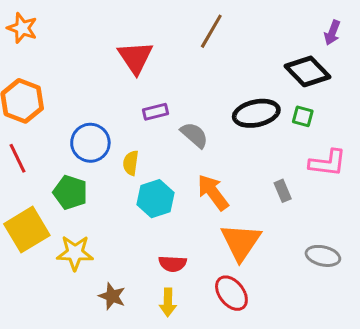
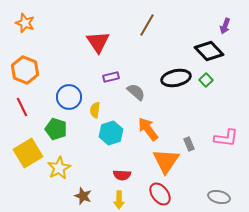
green square: (303, 116) -> (206, 80), turned 32
pink L-shape: (328, 163) -> (226, 138), moved
gray rectangle: (283, 191) -> (189, 144), moved
yellow star: (75, 253) -> (59, 168), turned -30
gray ellipse: (323, 256) -> (219, 197), moved

